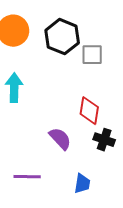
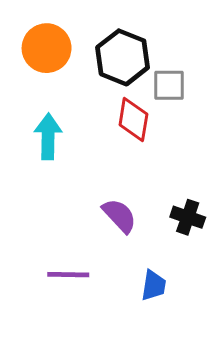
red diamond: (89, 111) -> (133, 119), moved

